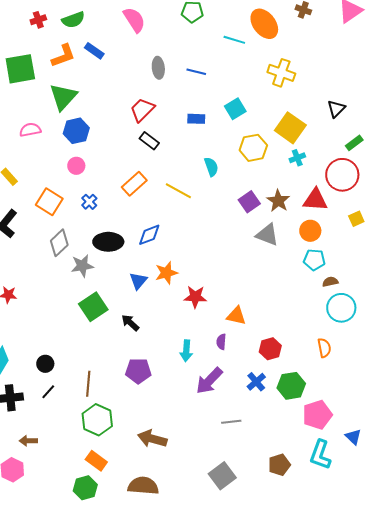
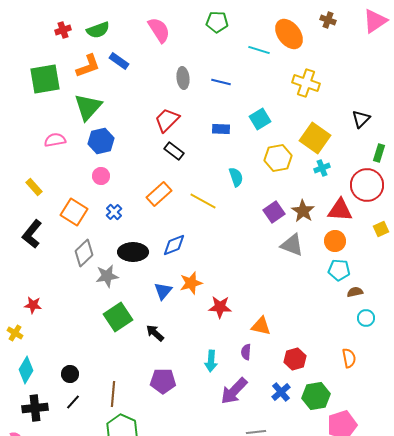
green rectangle: (354, 143) -> (379, 153), turned -36
cyan circle: (341, 308) -> (366, 318), size x0.6

